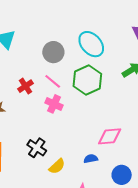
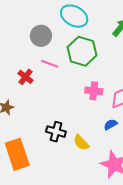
pink cross: (54, 104) -> (94, 91), moved
yellow semicircle: (57, 166) -> (81, 143), turned 108

